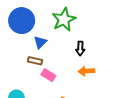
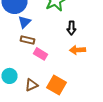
blue triangle: (40, 42) -> (24, 22), moved

